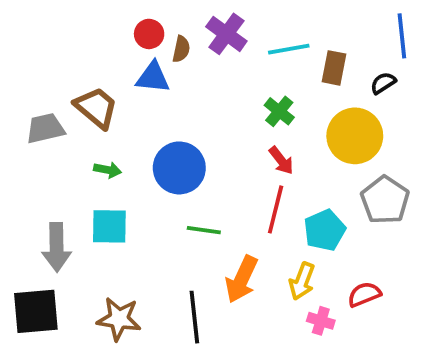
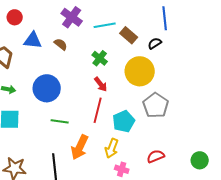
red circle: (149, 34) -> (15, 17), moved
brown semicircle: (181, 49) -> (61, 44), moved, turned -64
brown rectangle: (334, 68) -> (129, 35), turned -60
red semicircle: (364, 294) -> (156, 156), moved

